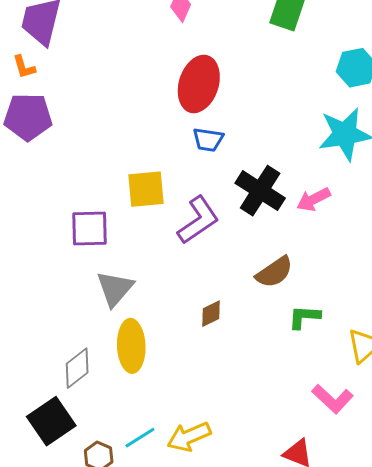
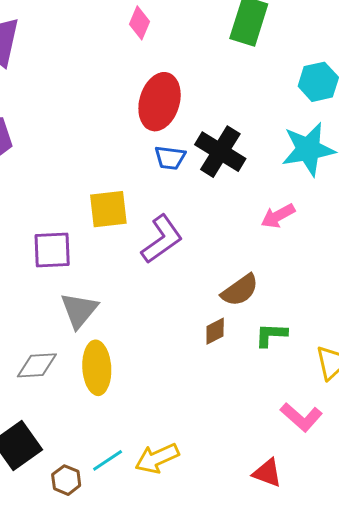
black cross: (260, 191) -> (220, 152), moved
brown diamond: (211, 314) -> (215, 331), moved
gray diamond: (77, 368) -> (37, 365), moved, turned 36

